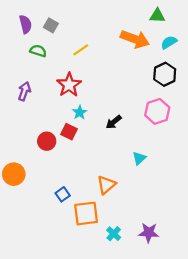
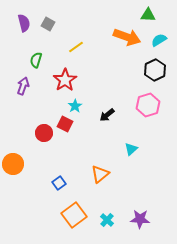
green semicircle: (38, 51) -> (36, 60), moved, turned -91
orange square: (86, 213) -> (74, 215), moved, turned -30

